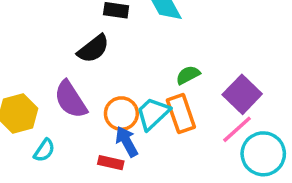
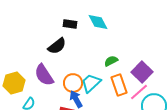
orange rectangle: (181, 114) -> (119, 85), moved

